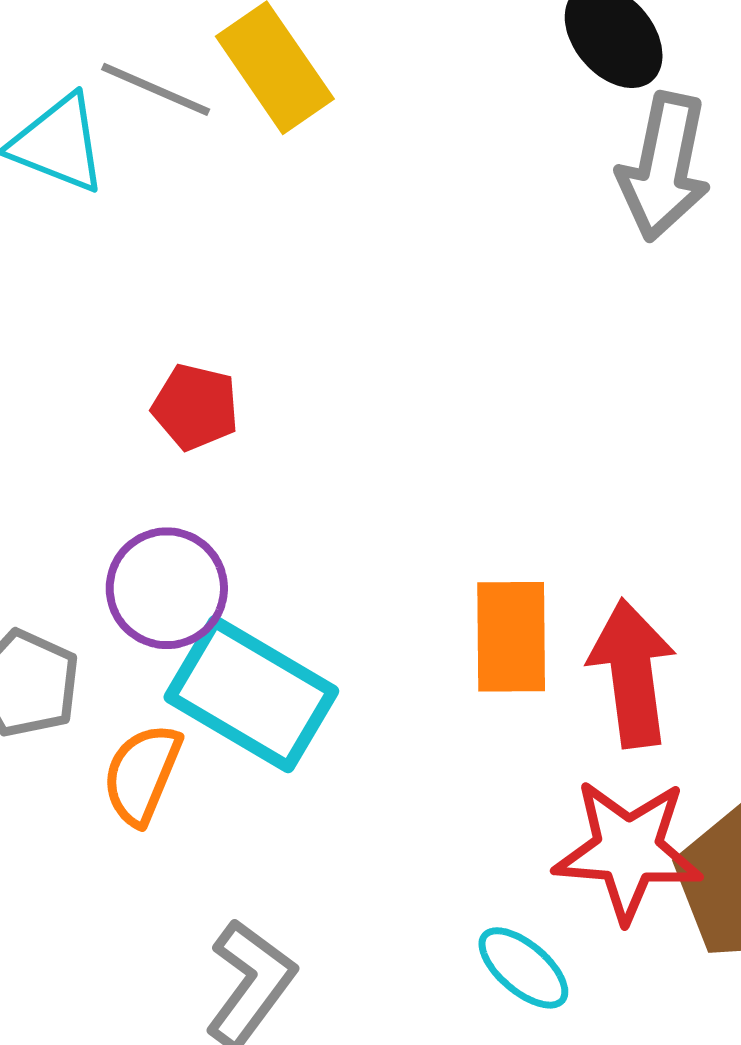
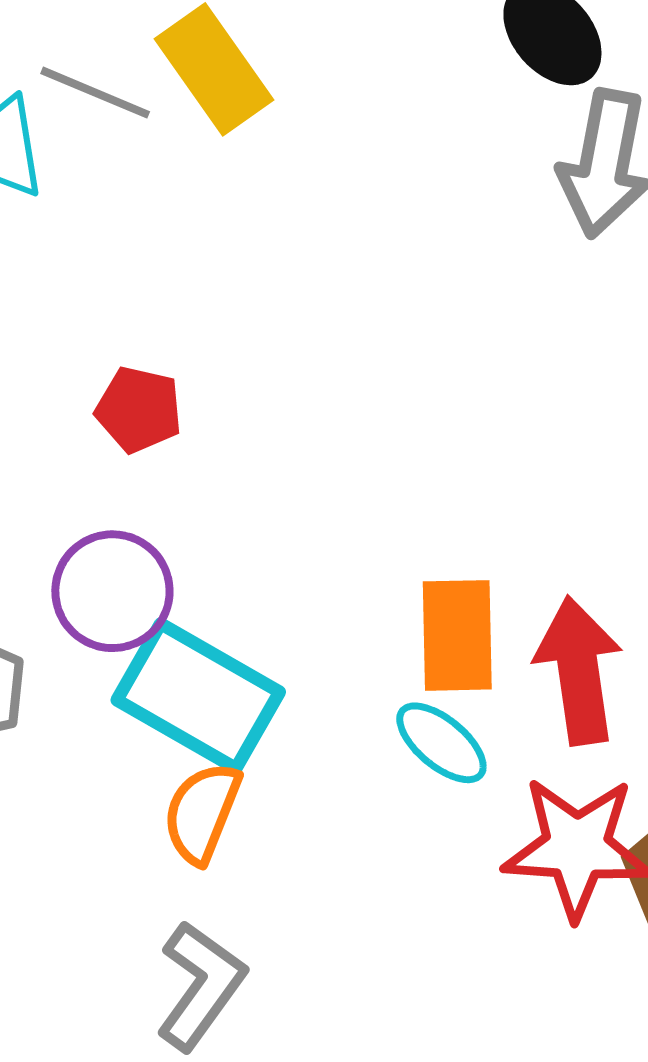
orange semicircle: (142, 774) -> (202, 813), moved
cyan ellipse: (523, 968) -> (441, 743), moved

